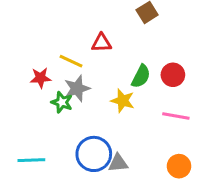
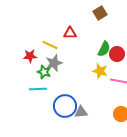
green semicircle: (141, 76) -> (104, 49), moved
yellow star: (123, 101) -> (100, 71), moved
cyan line: (31, 160) -> (38, 89), moved

